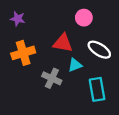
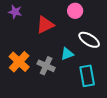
red triangle: (63, 43) -> (45, 25), moved, turned -36
orange cross: (23, 53) -> (19, 62), moved, turned -30

